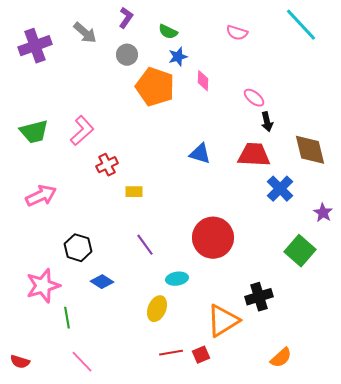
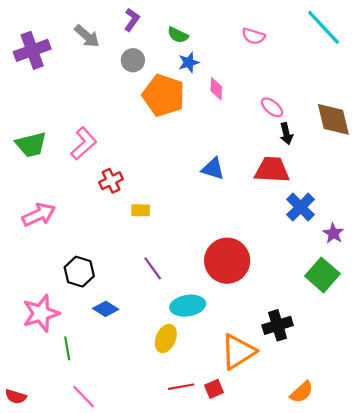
brown diamond: (310, 150) -> (333, 119), moved
purple star: (323, 213) -> (333, 233), moved
cyan ellipse: (177, 279) -> (188, 306), size x1.4

